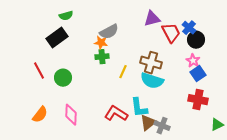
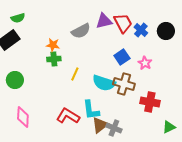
gray semicircle: (109, 32) -> (81, 31), moved
red trapezoid: (171, 33) -> (123, 23), moved
black circle: (196, 40) -> (166, 31), moved
brown cross: (151, 63) -> (124, 84), moved
blue square: (198, 74) -> (122, 57), moved

